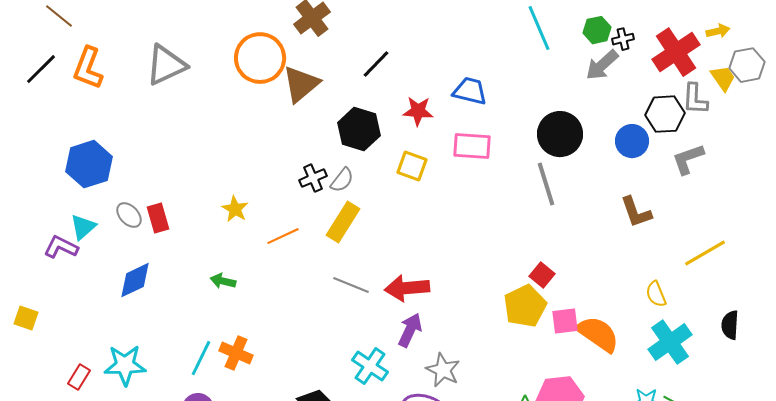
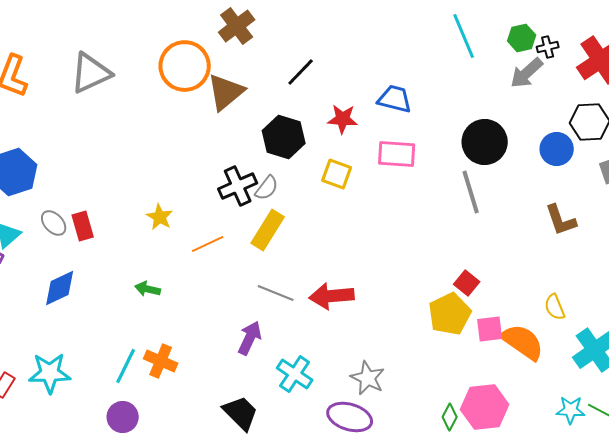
black cross: (313, 178) -> (238, 186), size x1.4
yellow semicircle: (656, 294) -> (555, 307), moved
purple arrow: (410, 330) -> (250, 338), moved

